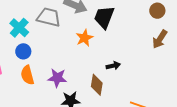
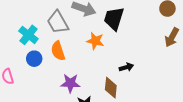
gray trapezoid: (49, 17) -> (58, 22), turned -130
orange star: (84, 38) -> (95, 41), turned -30
orange semicircle: (27, 75) -> (58, 51), moved

